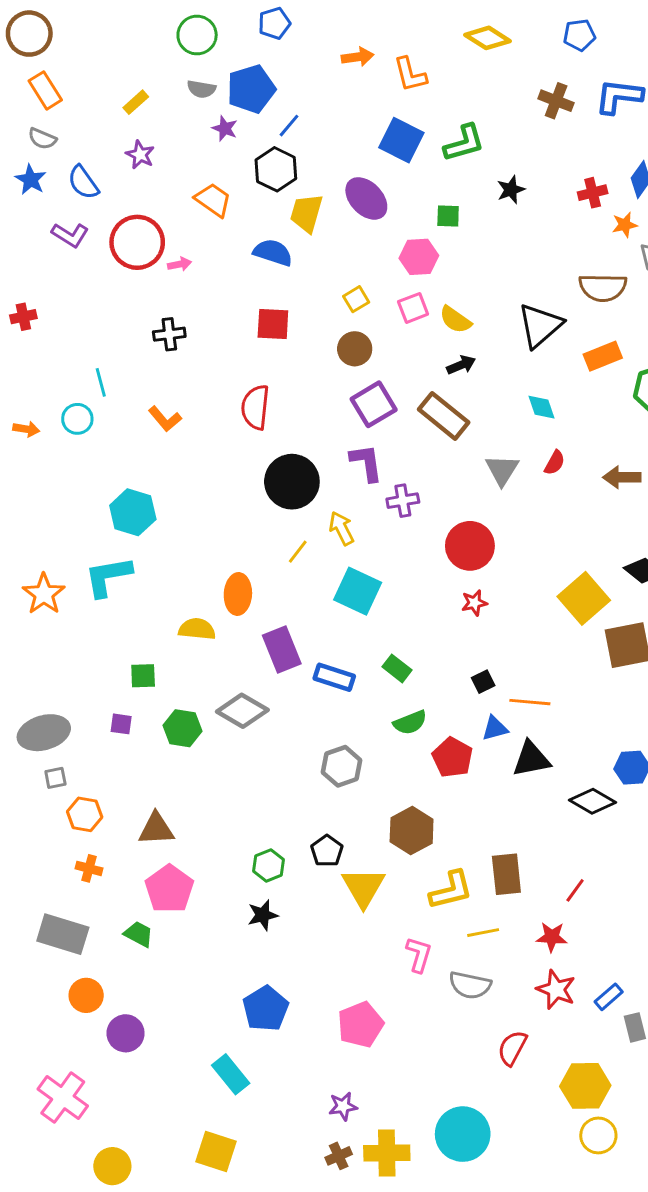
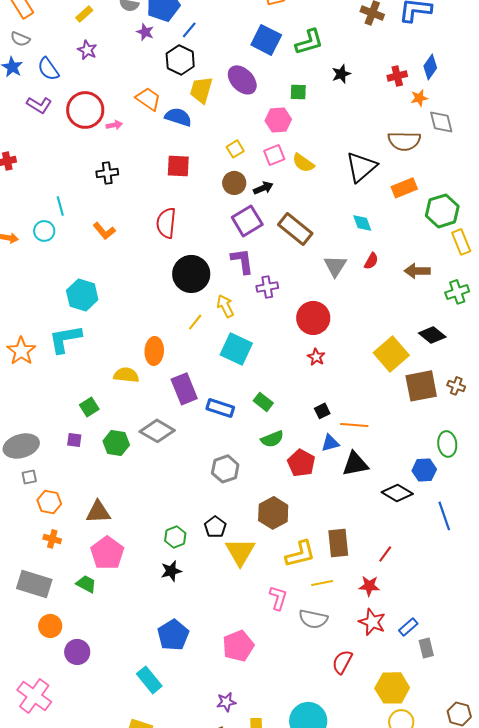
orange trapezoid: (213, 200) -> (148, 99), moved
black arrow: (461, 365) -> (263, 188), moved
red star: (474, 603) -> (316, 357), turned -30
green square: (143, 676) -> (89, 407), turned -30

